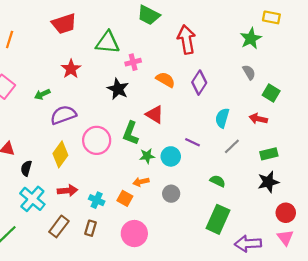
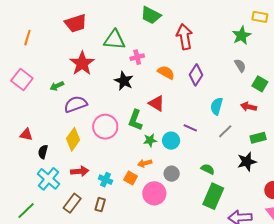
red star: (71, 69) -> (82, 63), size x1.4
green semicircle: (218, 181) -> (208, 169), moved
black star: (268, 182) -> (247, 162), moved
pink circle: (134, 234) -> (154, 193), moved

